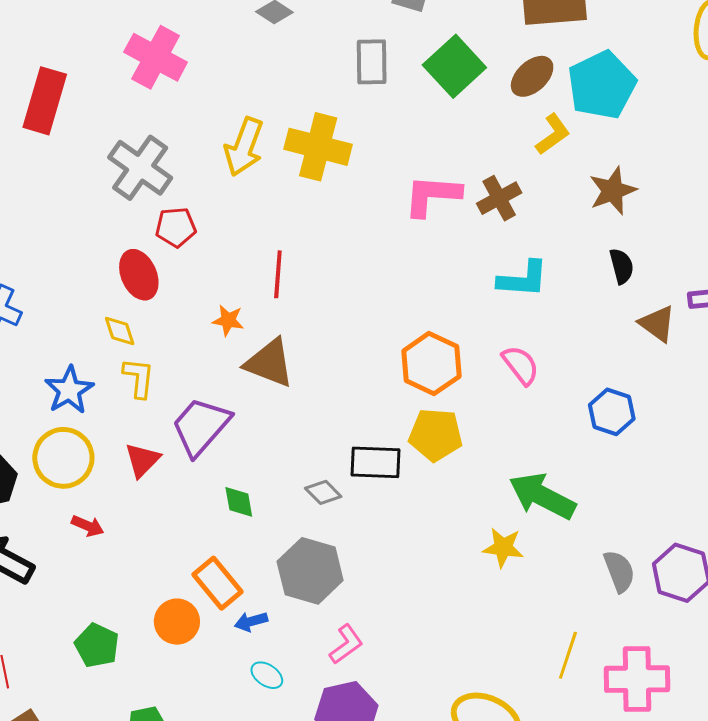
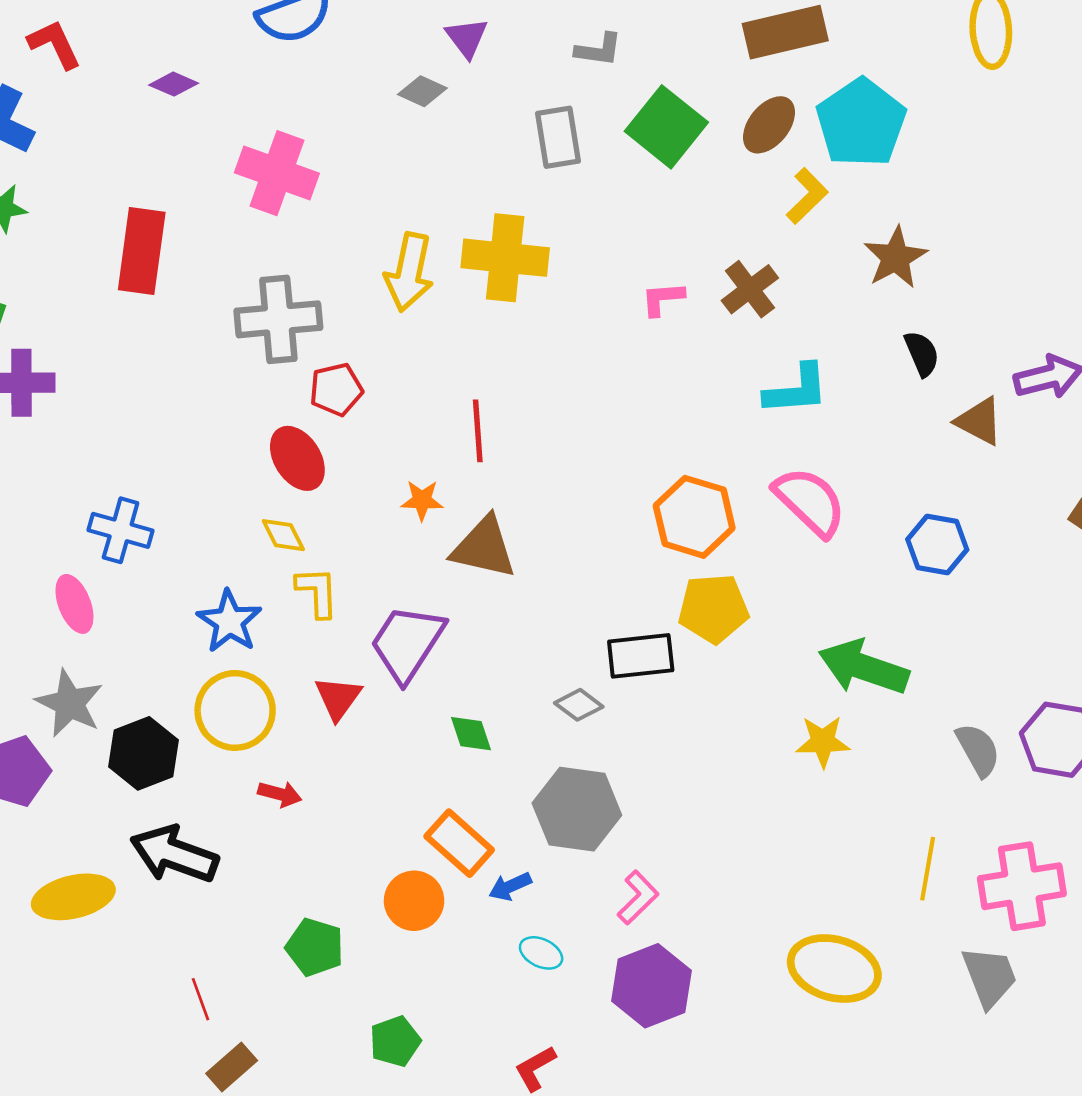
gray cross: (140, 168) -> (278, 319), turned -32
pink L-shape: (432, 195) -> (663, 299), size x0.6
pink semicircle: (520, 365) -> (810, 502), size x1.4

